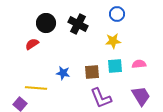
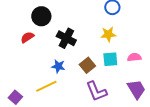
black cross: (78, 24) -> (66, 38), moved
brown square: (92, 72) -> (87, 65), turned -35
yellow line: (36, 88) -> (46, 86), moved, turned -30

